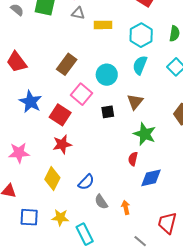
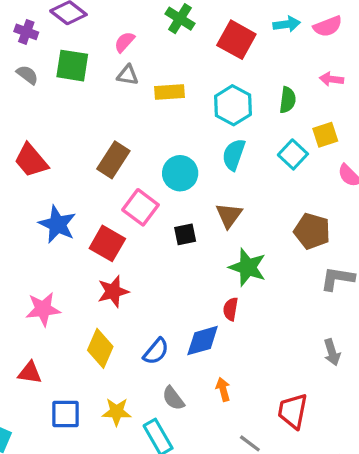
blue diamond: (151, 178) -> (203, 341), moved
gray semicircle: (101, 202) -> (173, 398), moved

